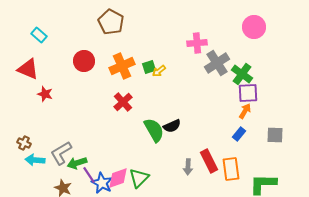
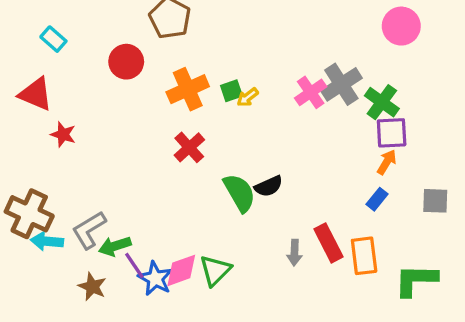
pink cross: (197, 43) -> (311, 92), moved, turned -30
red circle: (84, 61) -> (126, 62), moved
brown cross: (24, 143) -> (29, 214), size x2.0

